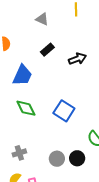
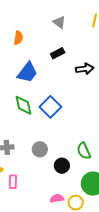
blue square: (64, 111) -> (50, 107), moved
gray circle: (57, 159) -> (40, 149), moved

